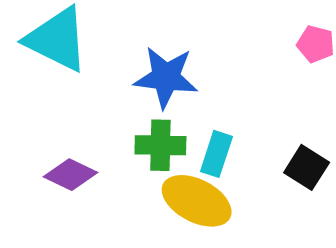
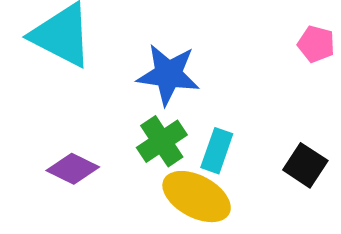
green cross: (160, 145) -> (162, 141), turned -36

